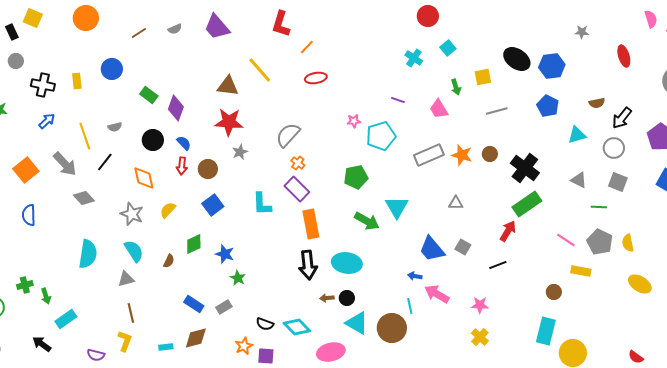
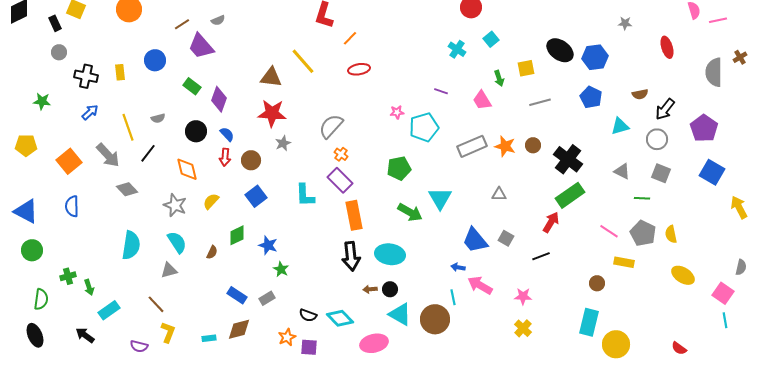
purple trapezoid: (217, 27) -> (201, 46), moved
brown line: (131, 313) -> (156, 304), moved, turned -30

